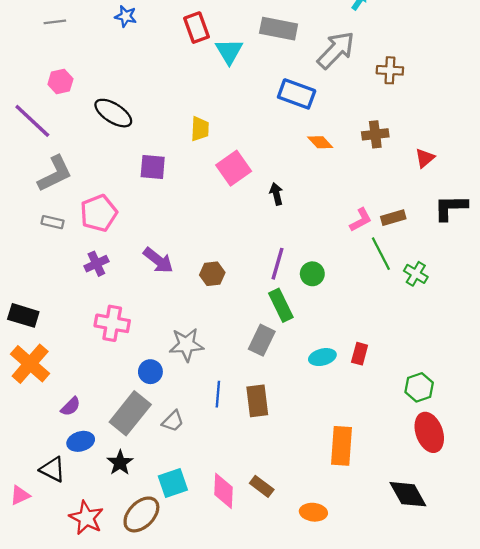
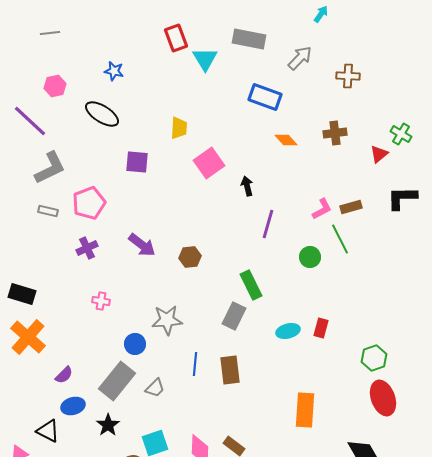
blue star: (126, 16) -> (114, 71), moved
gray arrow: (336, 50) -> (300, 58), size x0.7
purple line: (277, 264) -> (268, 224), moved
green circle: (312, 274) -> (310, 257), moved
green cross: (416, 274) -> (401, 134), moved
pink cross: (112, 323) -> (101, 301), size x0.6

